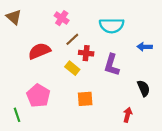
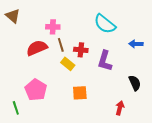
pink cross: (62, 18) -> (53, 27), moved, turned -32
cyan semicircle: (112, 26) -> (105, 24), turned 40
brown line: (72, 39) -> (61, 45), moved, turned -64

